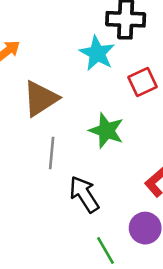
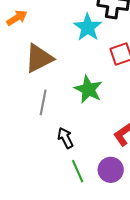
black arrow: (84, 194) -> (65, 138), size x0.7
green line: (106, 250) -> (78, 171), moved

